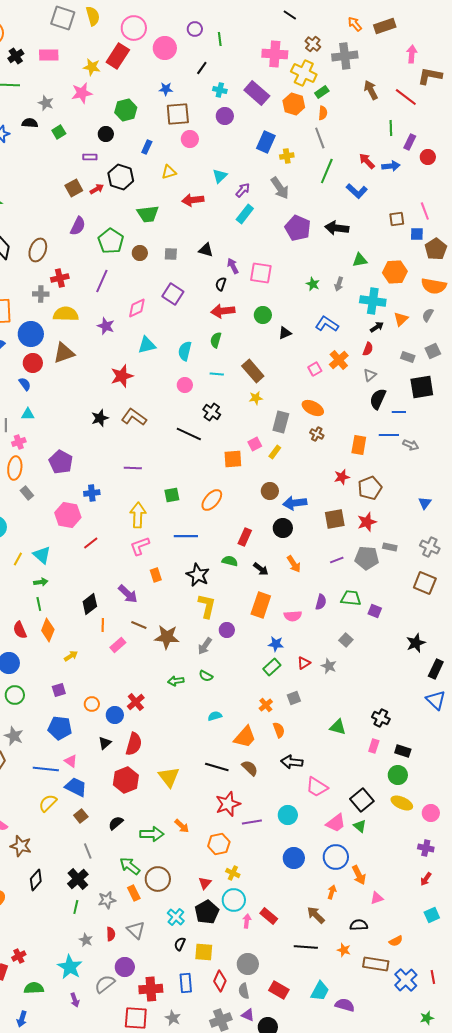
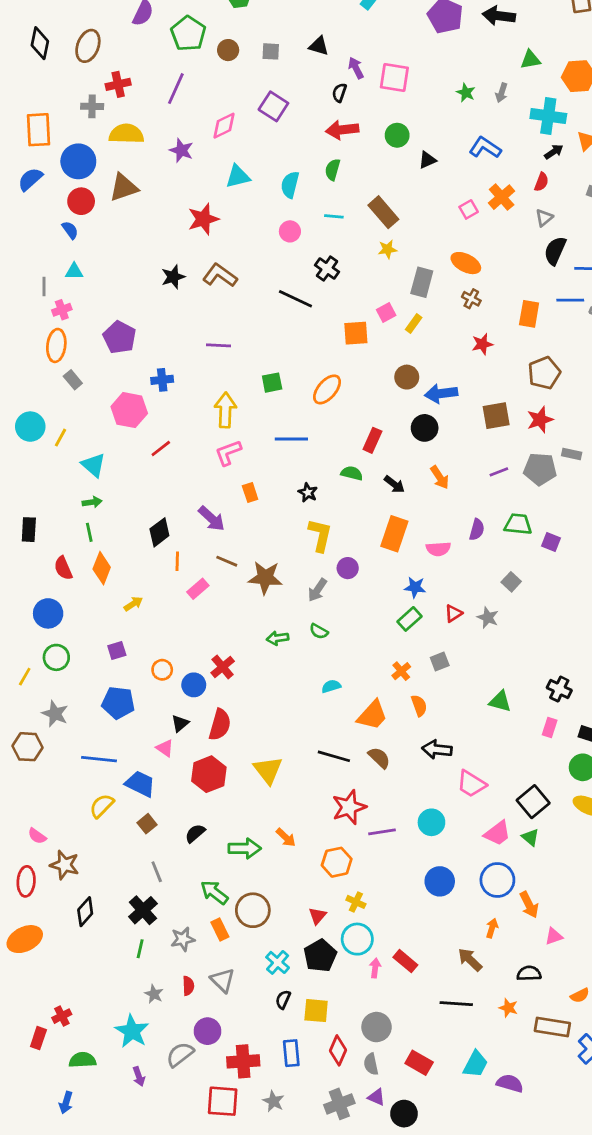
red star: (342, 477) -> (482, 344), moved
yellow line: (18, 559) -> (60, 438), moved
black star: (198, 575) -> (308, 493), size x0.6
pink triangle: (71, 761) -> (165, 748), moved

